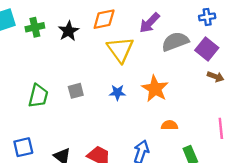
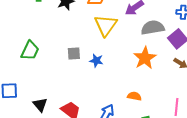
orange star: (155, 89) -> (145, 58), moved
gray square: (76, 91) -> (74, 54), moved

